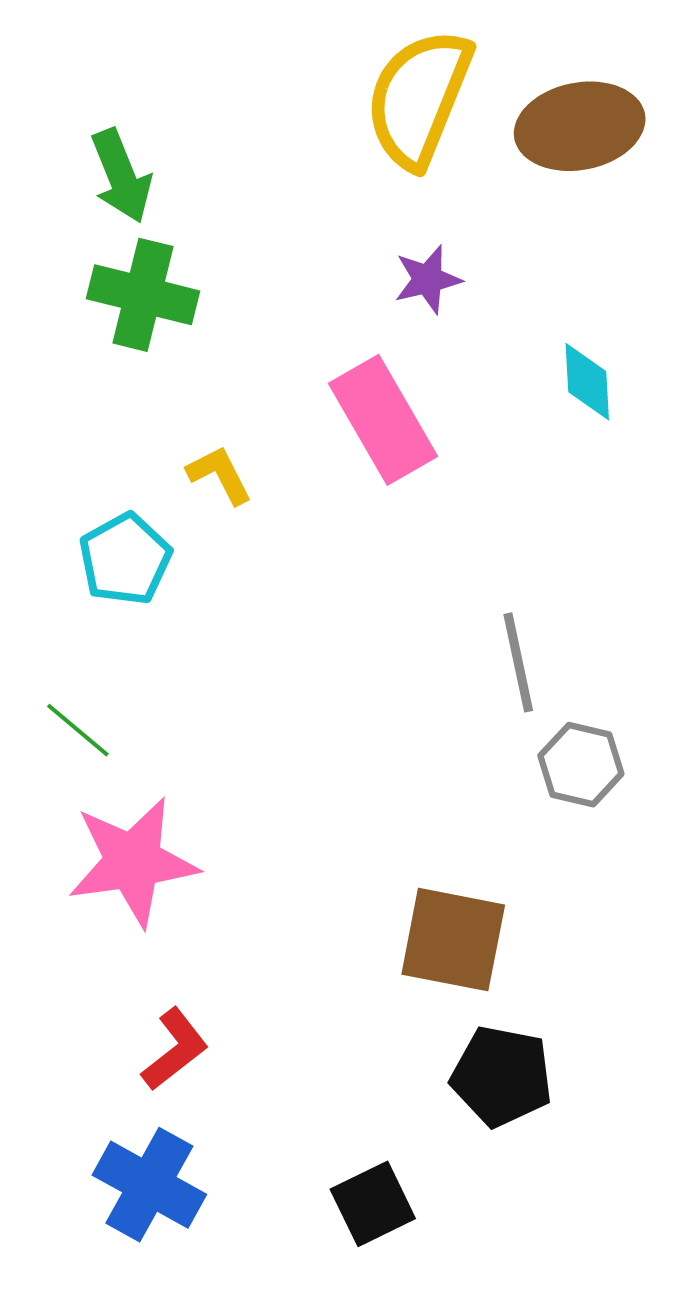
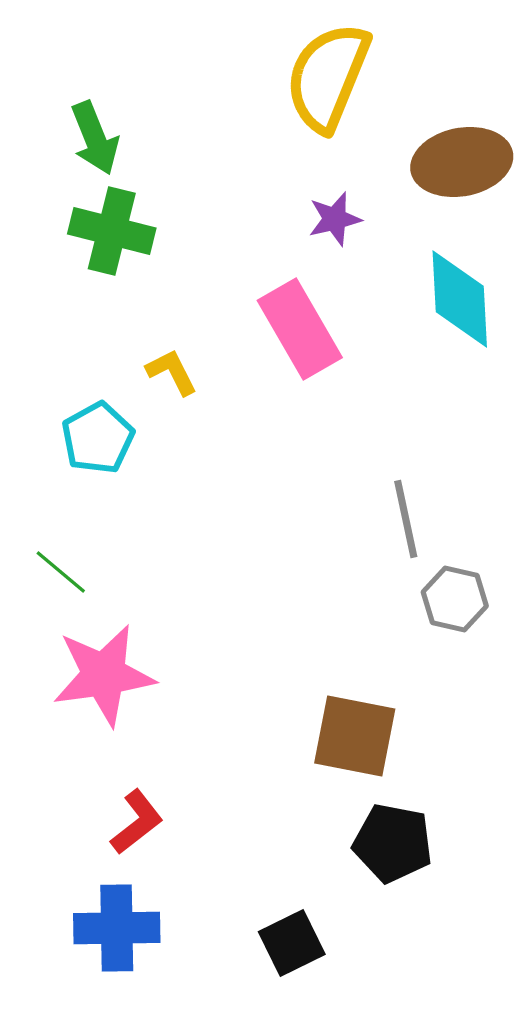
brown ellipse: (580, 126) -> (462, 162), moved
cyan diamond: (587, 382) -> (460, 299), size x1.6
blue cross: (149, 1185) -> (117, 928), turned -30

